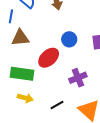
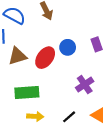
red ellipse: (49, 58) -> (45, 58), moved

